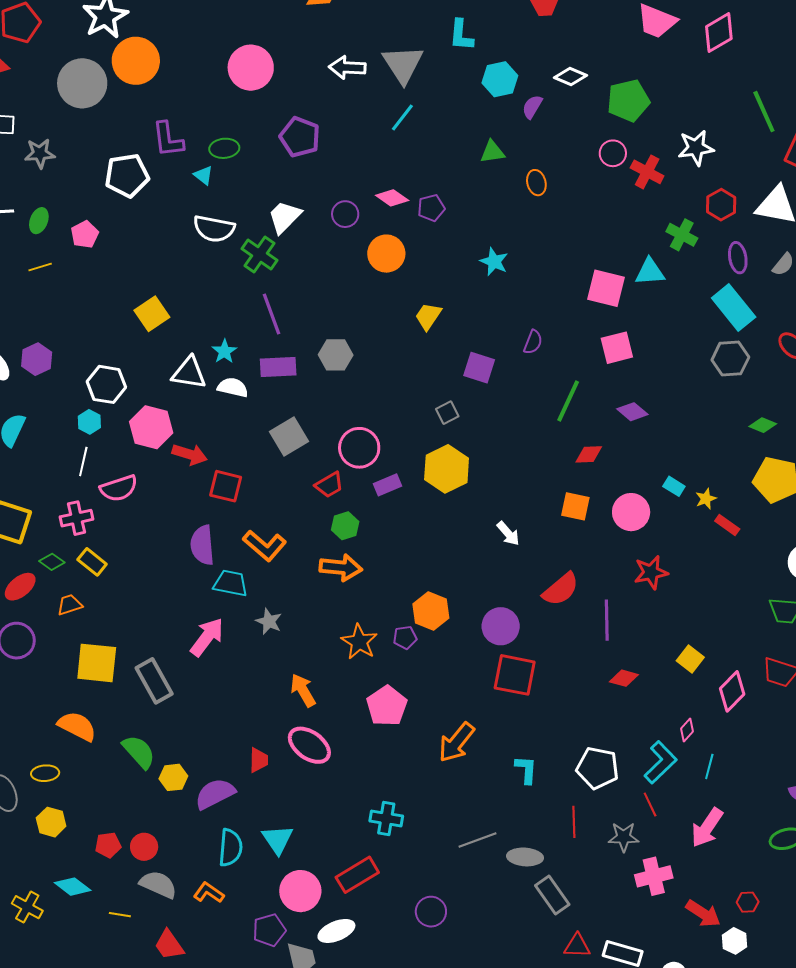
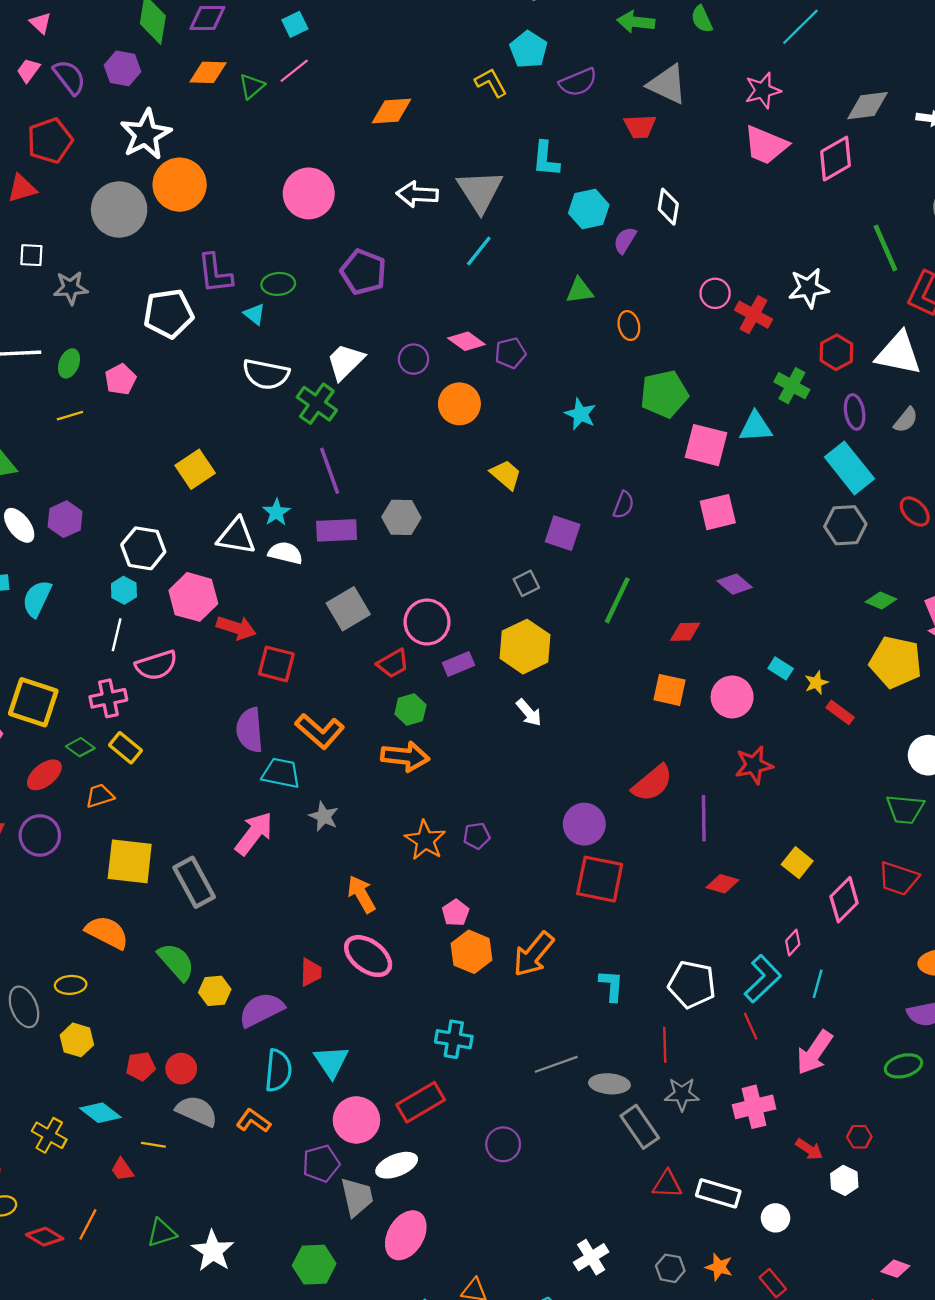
white diamond: (571, 77) -> (668, 207), turned 76
green pentagon: (628, 101) -> (664, 394), moved
yellow trapezoid: (428, 316) -> (506, 475), turned 96
green line: (568, 401) -> (617, 600), moved
white arrow: (508, 534) -> (529, 713), moved
orange hexagon: (431, 611) -> (472, 952), moved
pink pentagon: (387, 706) -> (456, 913), size x0.6
gray star: (624, 837) -> (682, 1094), moved
red arrow: (703, 914) -> (809, 1149), size x0.7
red trapezoid: (169, 945) -> (122, 1170), moved, size x0.7

